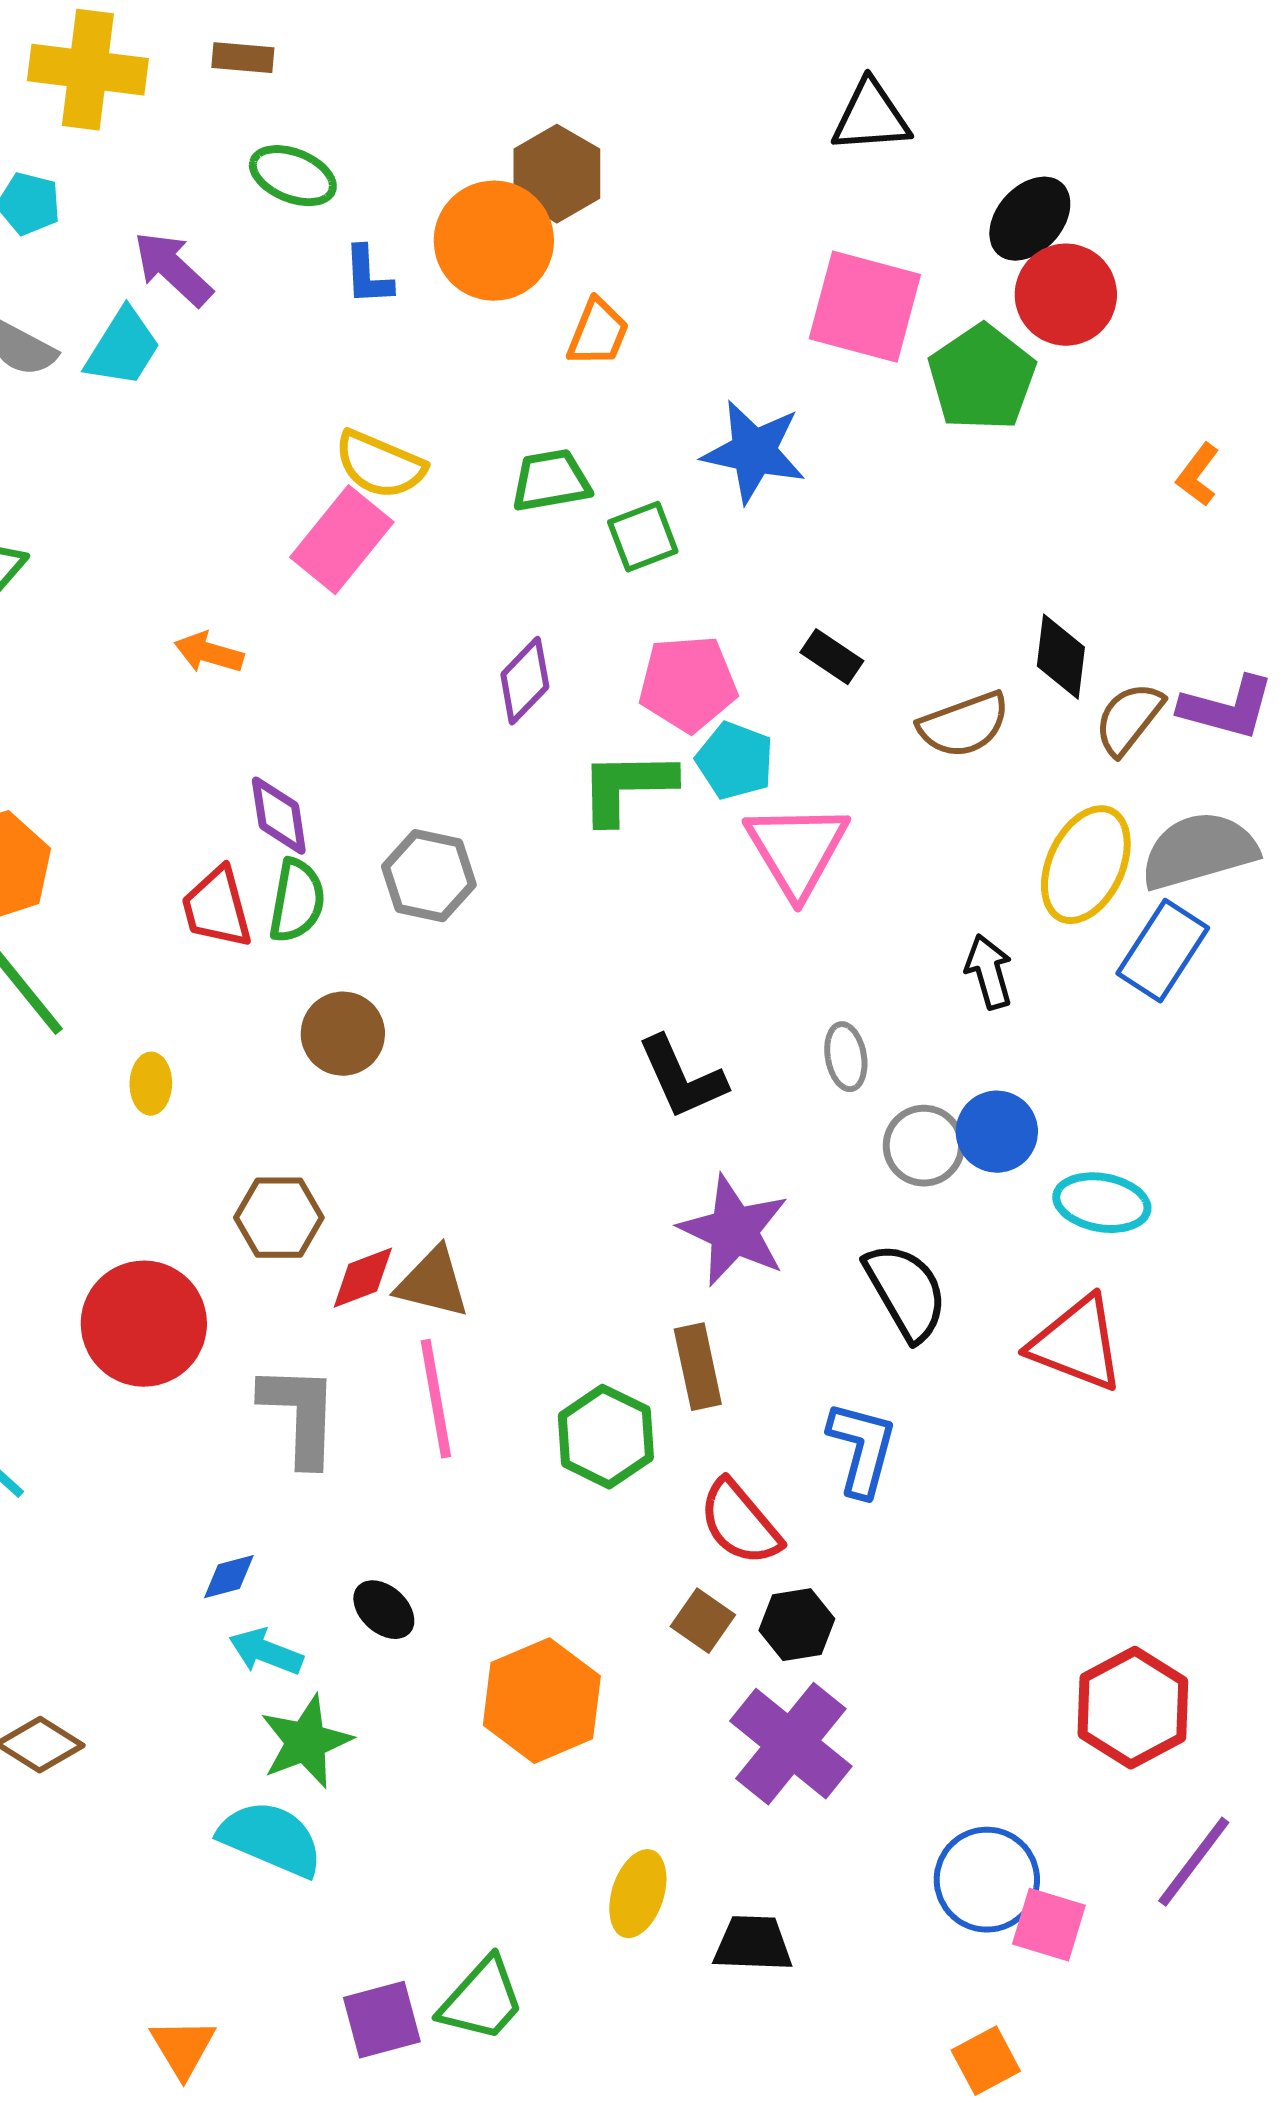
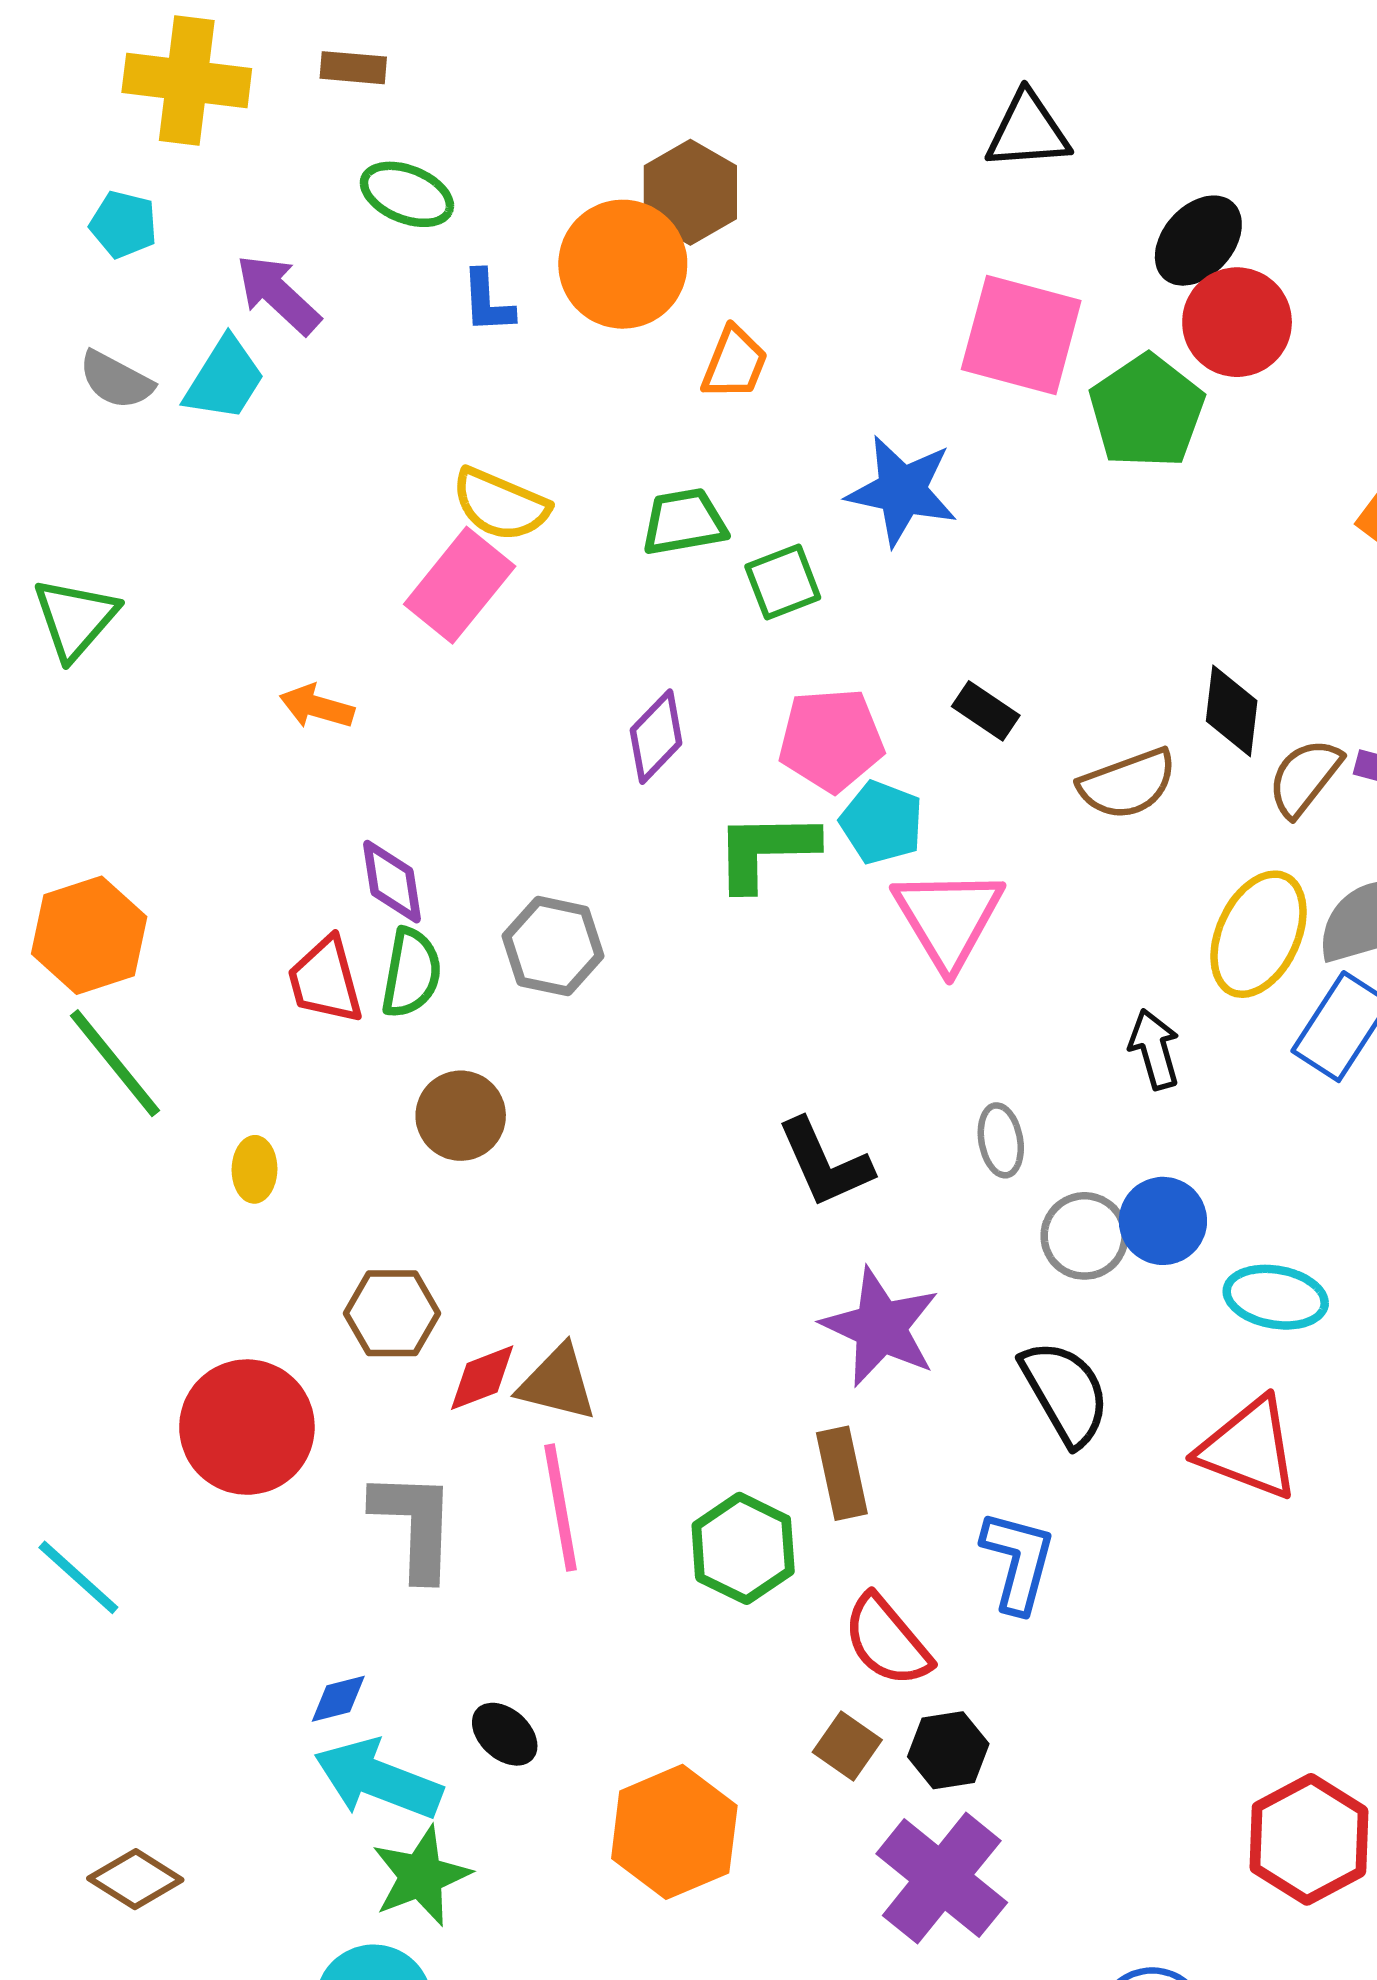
cyan arrow: (266, 1652) -> (378, 1779), size x1.6

